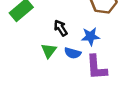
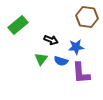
black arrow: (61, 28) -> (51, 40), turned 144

